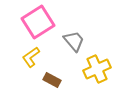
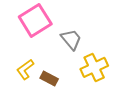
yellow L-shape: (31, 57) -> (25, 69), moved

